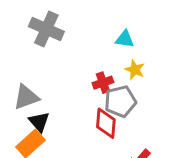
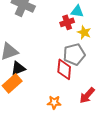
red cross: (103, 83) -> (67, 22), moved
black triangle: (39, 122) -> (18, 68), turned 49

